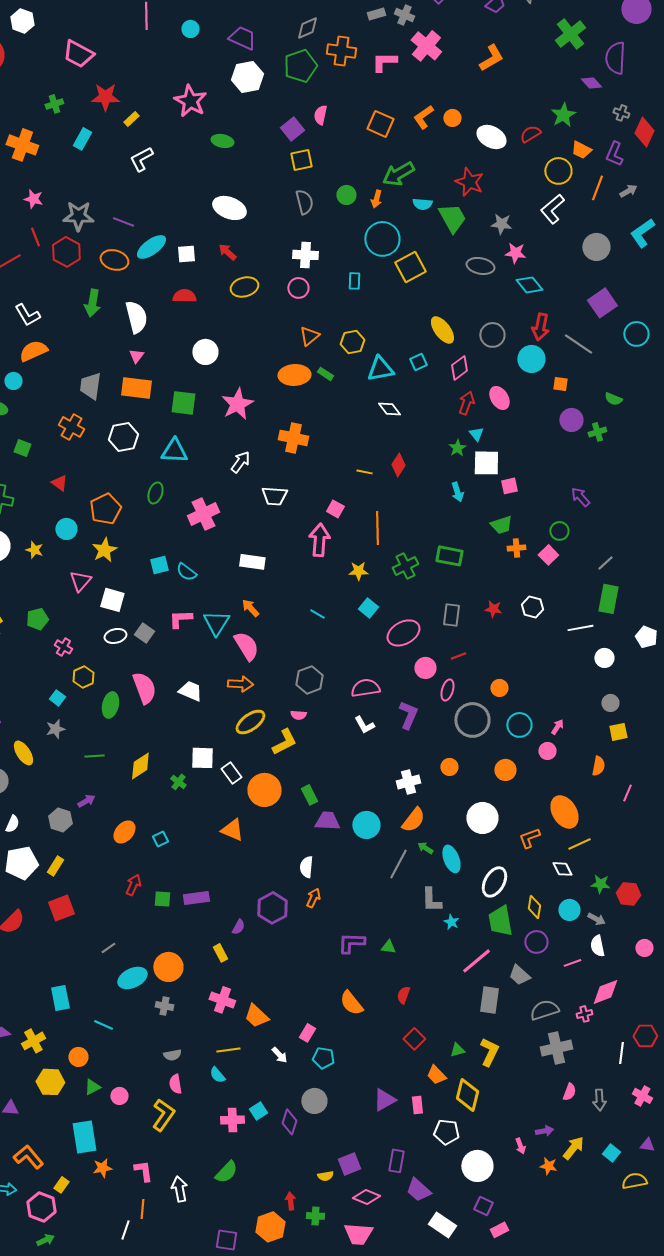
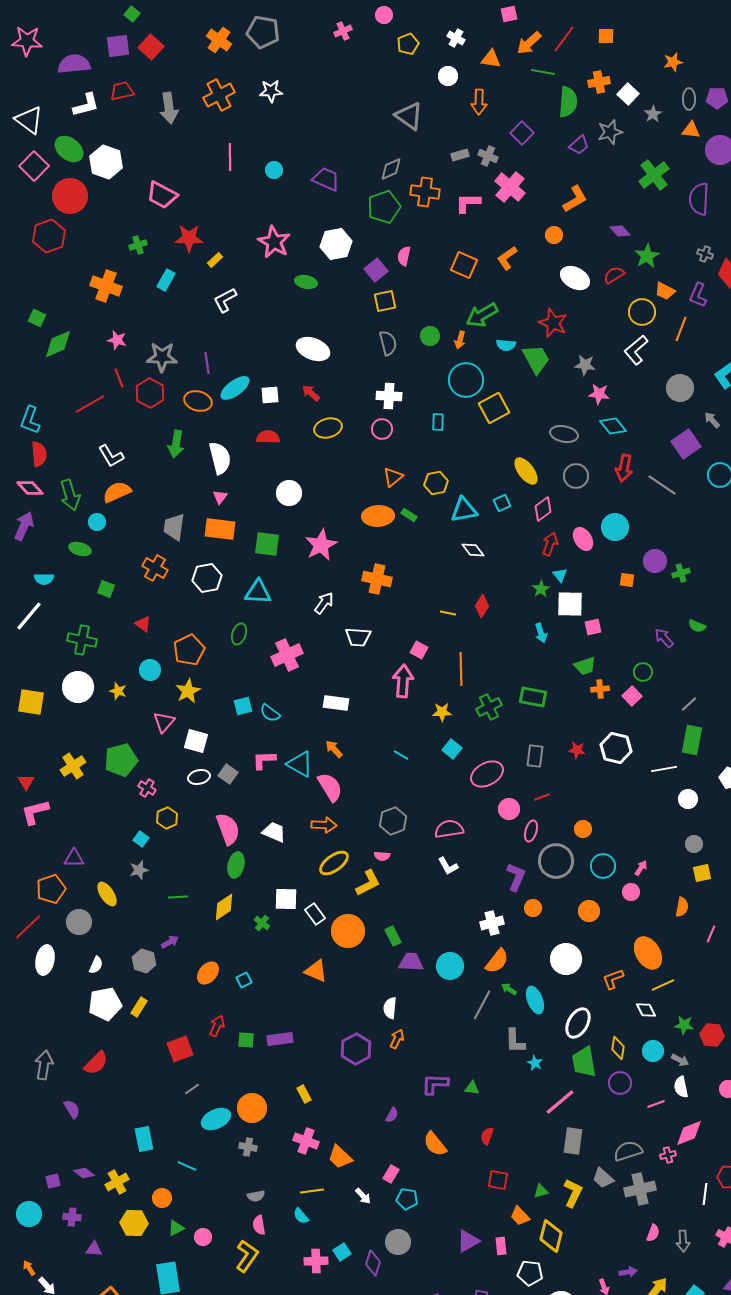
white hexagon: (22, 21) -> (106, 162), size x1.4
white hexagon: (247, 77) -> (336, 244), moved
purple diamond: (591, 83) -> (620, 231), moved
orange circle: (452, 118) -> (554, 235), moved
gray arrow: (628, 191) -> (712, 420), moved, turned -102
purple line: (123, 222) -> (207, 363), turned 60
gray ellipse: (480, 266) -> (564, 434), moved
cyan circle: (531, 359) -> (615, 527), moved
orange square: (560, 384) -> (627, 580), moved
green semicircle: (613, 399) -> (697, 626), moved
white hexagon: (532, 607) -> (616, 748), size x1.4
green pentagon: (37, 619) -> (121, 760), size x1.5
cyan triangle: (216, 623) -> (300, 764), turned -32
green ellipse: (110, 705) -> (236, 865), moved
purple L-shape: (408, 715) -> (516, 877), moved
red square: (61, 908) -> (180, 1049), moved
purple semicircle: (238, 927) -> (392, 1115), moved
gray trapezoid: (519, 975) -> (603, 1178), moved
red square: (414, 1039) -> (498, 1180), turned -35

